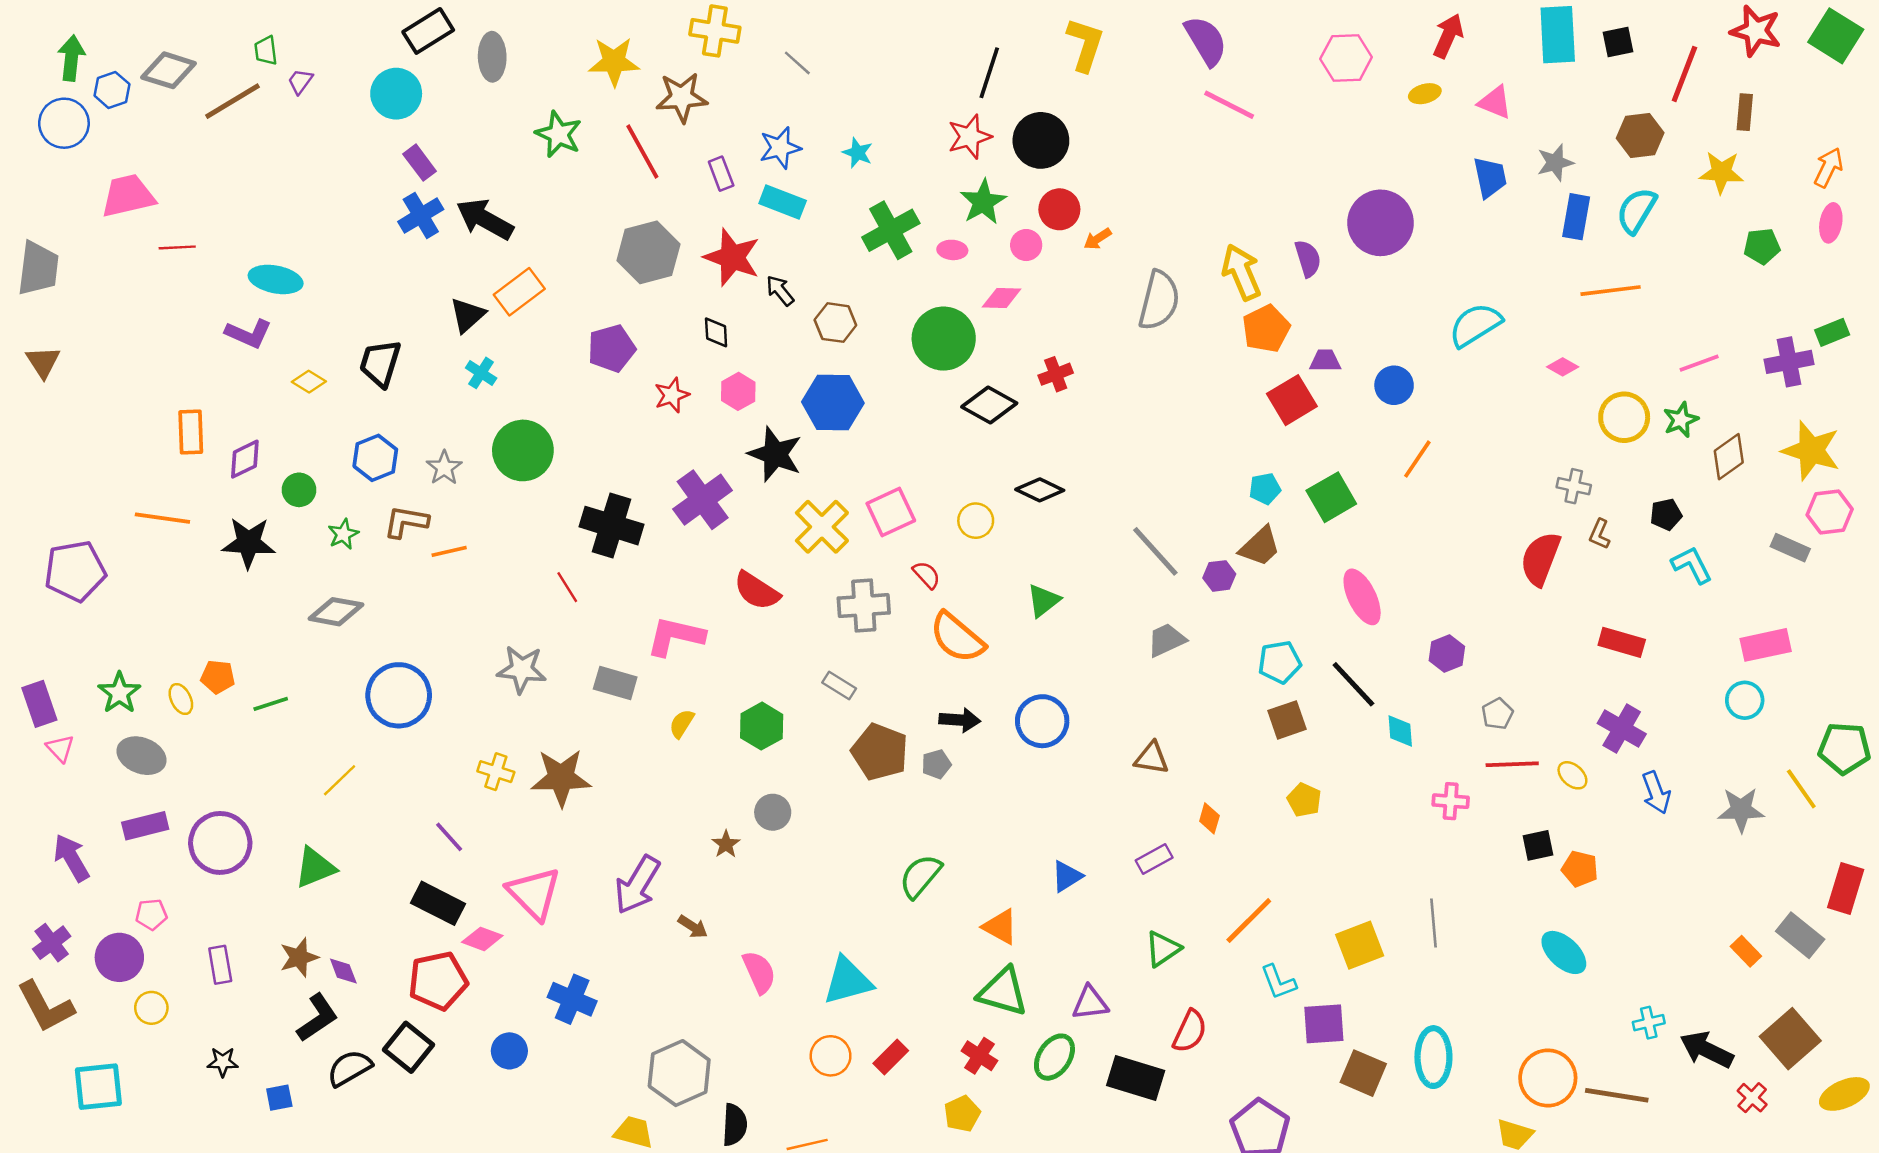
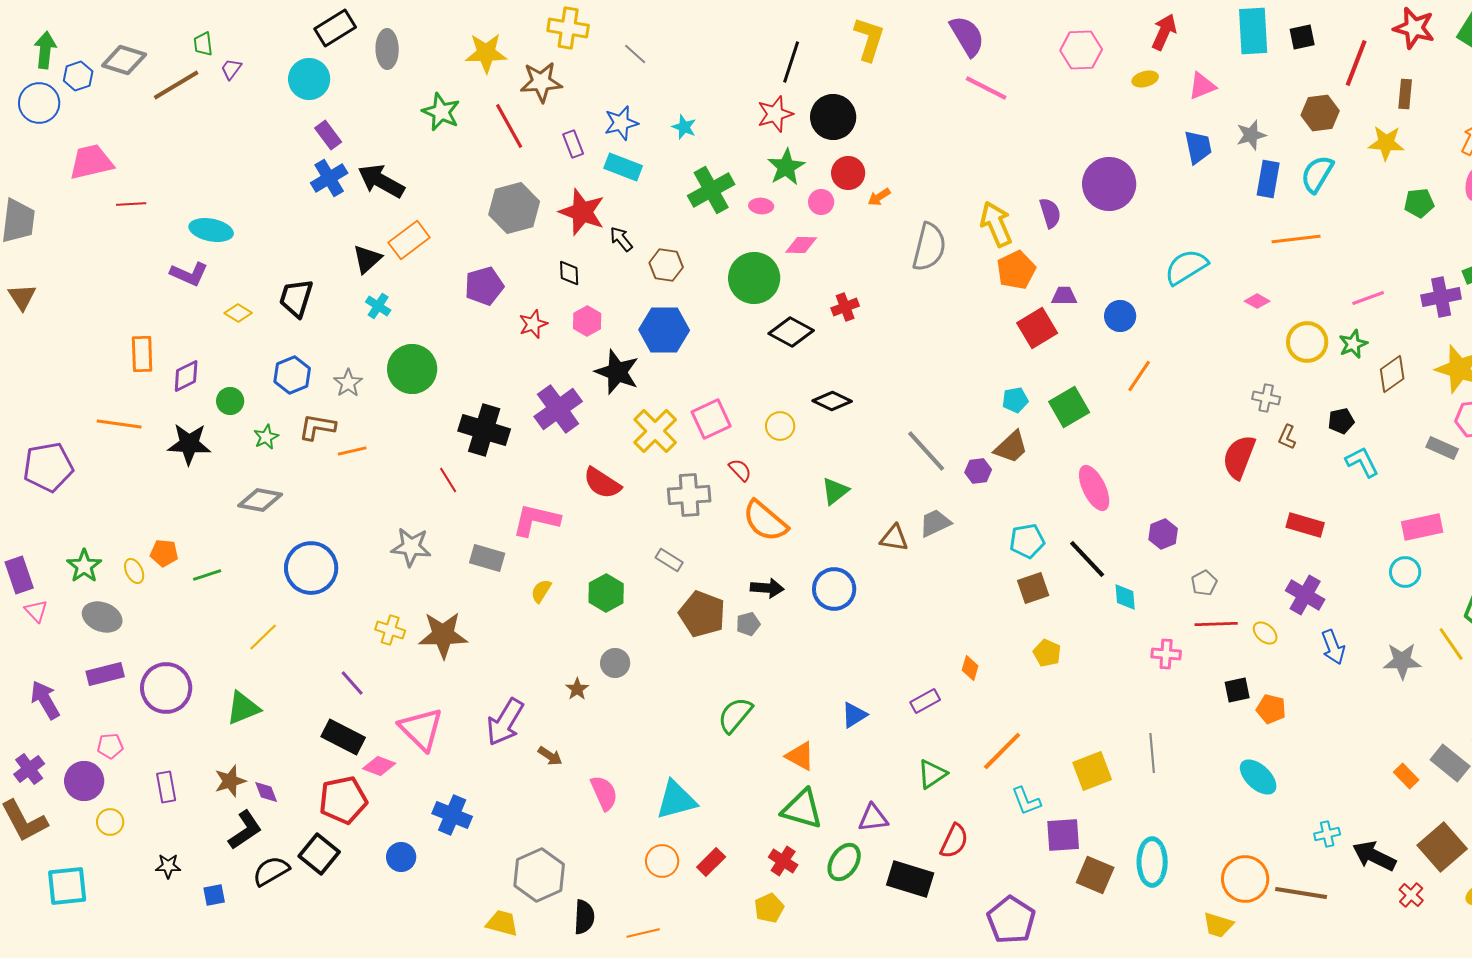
pink triangle: (1495, 102) -> (1202, 86), turned -44
brown triangle: (1152, 758) -> (894, 538), moved

